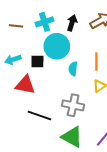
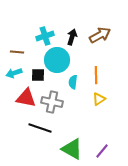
brown line: (16, 26) -> (17, 52), moved
gray cross: (73, 105) -> (52, 102), moved

